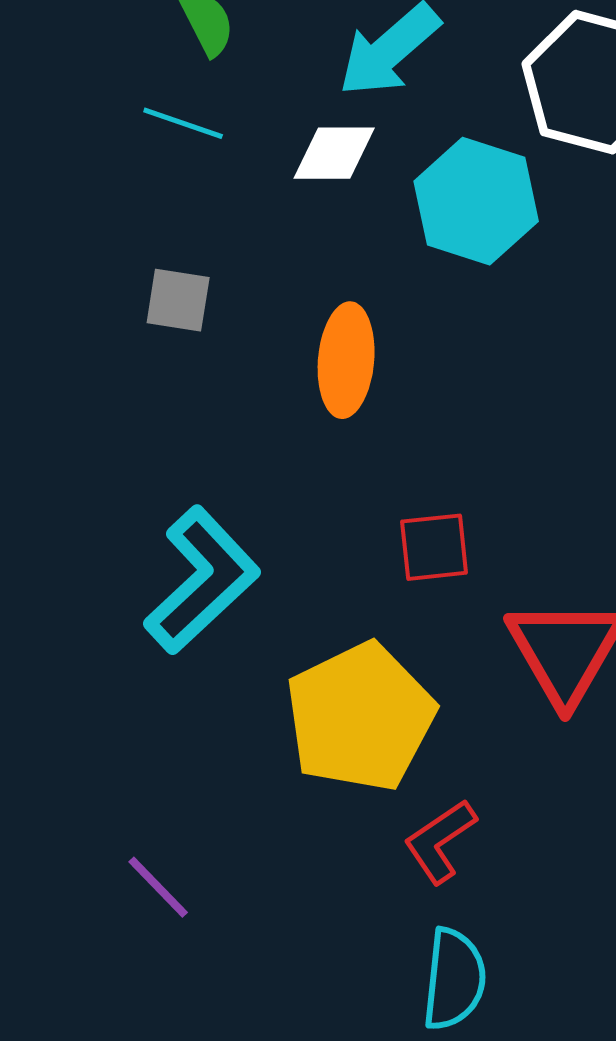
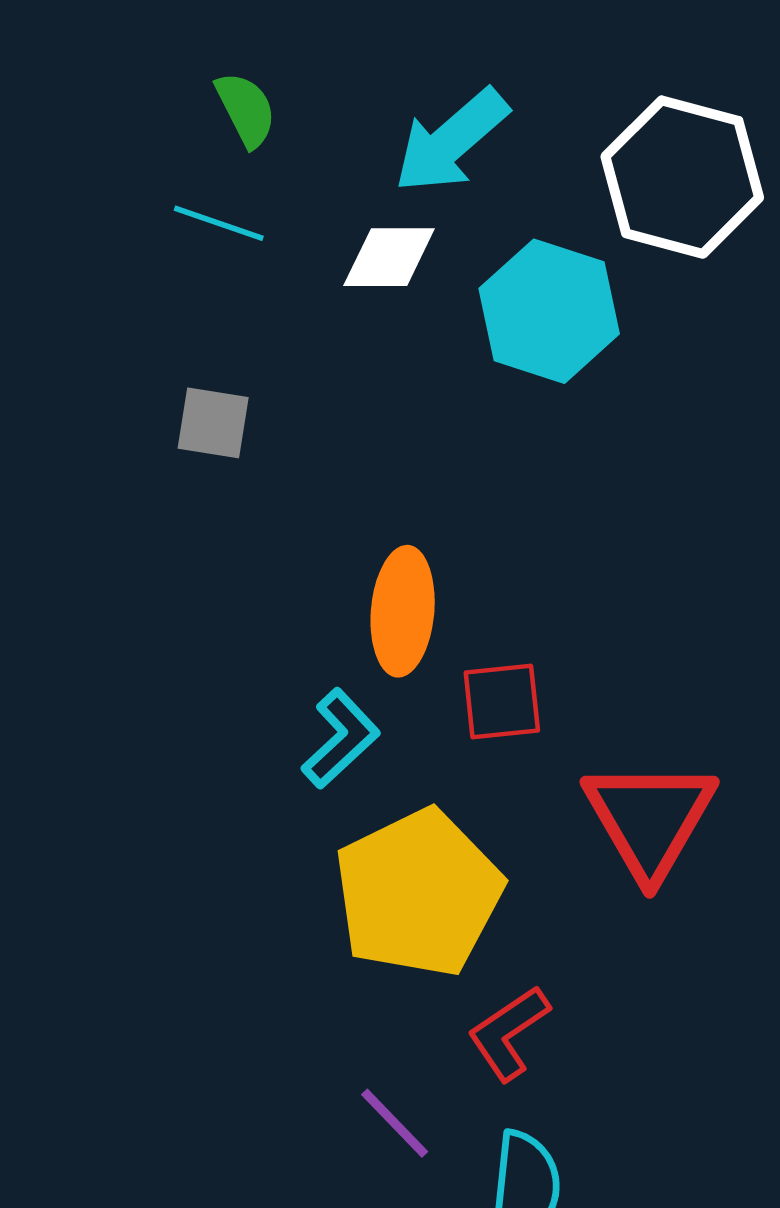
orange ellipse: (346, 360) -> (403, 611), moved
cyan L-shape: (202, 580) -> (341, 739), moved, size x0.6
purple line: (158, 887) -> (395, 1123), moved

